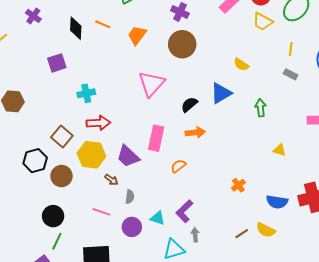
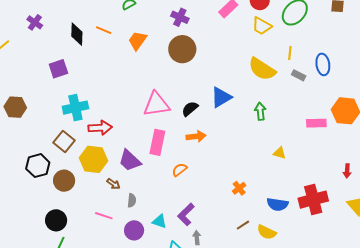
yellow semicircle: (241, 65) -> (262, 69), moved, size x1.8
gray rectangle: (291, 74) -> (299, 75), moved
pink triangle: (151, 84) -> (156, 104), moved, turned 40
cyan cross: (86, 93) -> (75, 108), moved, size x1.4
brown line: (242, 234) -> (243, 225), moved

